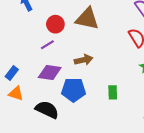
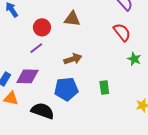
brown triangle: (87, 19) -> (72, 19), size x0.7
purple diamond: (50, 73) -> (27, 76), moved

